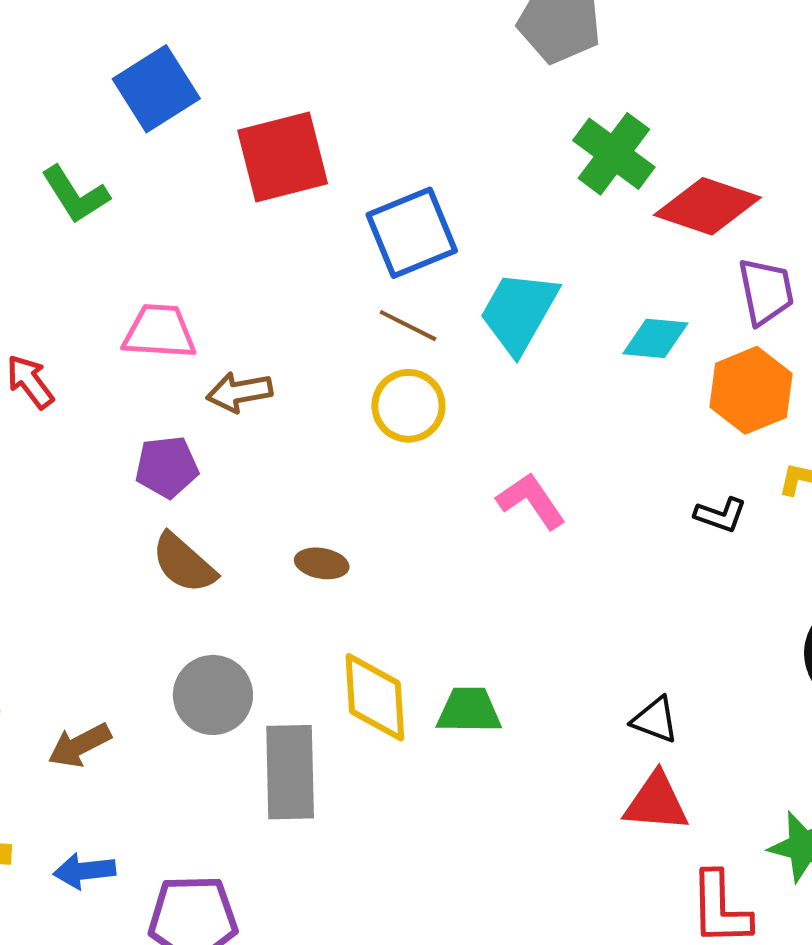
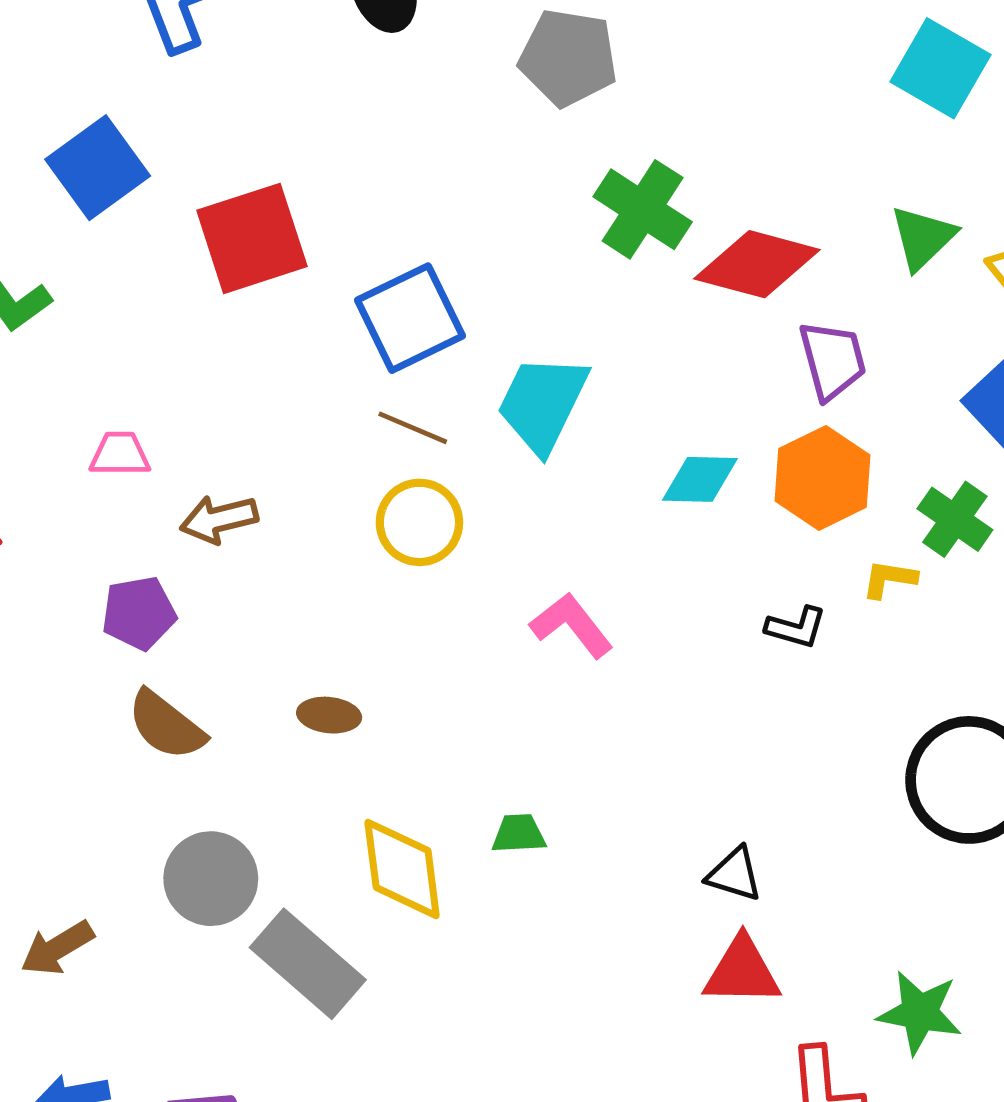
pink trapezoid: (159, 332) -> (120, 454), size x0.7
cyan diamond: (655, 338) -> (700, 479), moved
green trapezoid: (469, 710) -> (519, 834), moved, size x0.7
gray rectangle: (290, 772) -> (308, 964), turned -44

